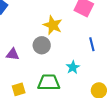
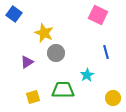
yellow star: (53, 25) -> (44, 33), moved
purple triangle: (13, 54) -> (27, 62), turned -40

